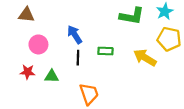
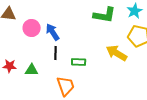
pink circle: (38, 44) -> (32, 28), moved
green rectangle: (105, 51) -> (79, 62), moved

